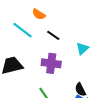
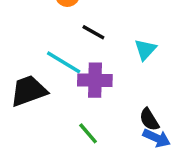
cyan line: (23, 30) -> (64, 62), moved

